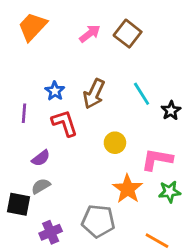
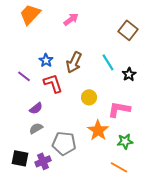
brown square: (128, 34) -> (128, 30), moved
purple line: (24, 113) -> (24, 76), turned -56
green star: (170, 192) -> (125, 141), moved
black square: (18, 204) -> (20, 158), moved
gray pentagon: (98, 221) -> (64, 143), moved

